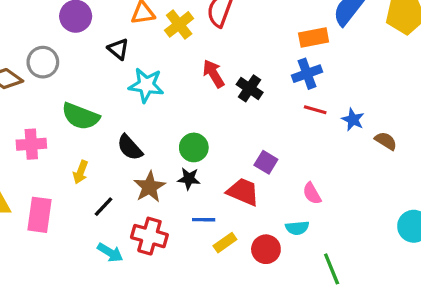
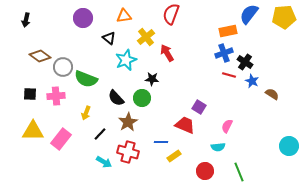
yellow cross: (179, 24) -> (146, 37), moved
gray circle: (43, 62) -> (63, 67), moved
cyan star: (146, 85) -> (126, 60), turned -30
black cross: (250, 88) -> (245, 62), moved
green circle: (194, 147) -> (142, 98), moved
black star: (189, 179) -> (152, 79), moved
pink semicircle: (312, 193) -> (227, 126), turned 56
pink rectangle: (40, 215) -> (61, 139), turned 30
red circle: (266, 249) -> (205, 171), moved

